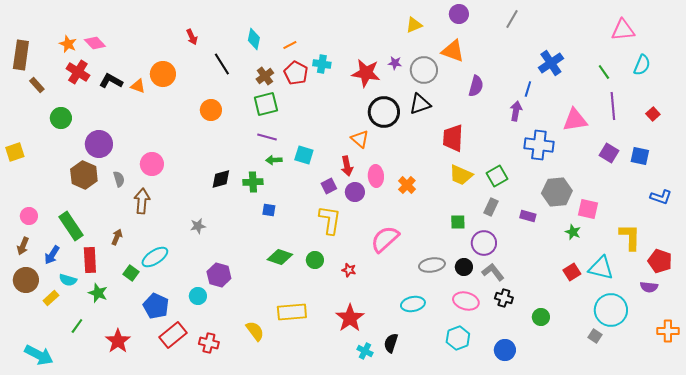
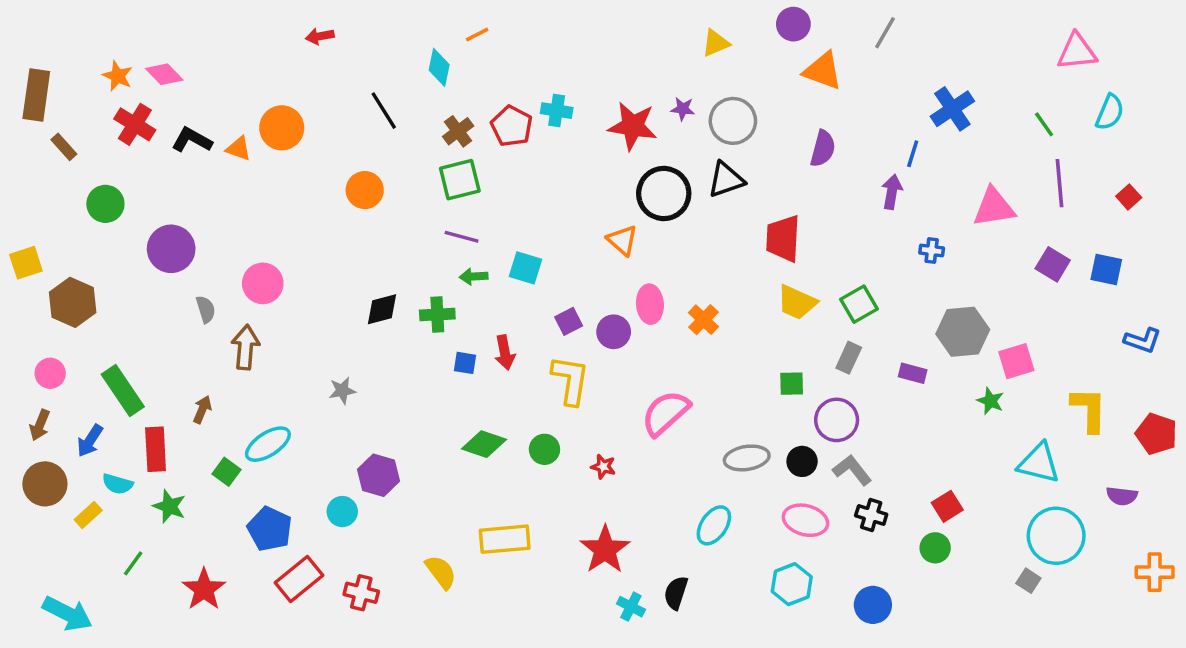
red arrow: (192, 37) -> (320, 36), moved, turned 105
orange line: (290, 45) -> (477, 34), moved
orange triangle: (453, 51) -> (823, 71), moved
blue cross: (539, 145) -> (932, 251), size x0.5
red arrow: (347, 166) -> (505, 353), moved
brown hexagon: (84, 175) -> (73, 302), moved
pink square: (588, 209) -> (1016, 361), turned -30
red pentagon: (660, 261) -> (1156, 434), moved
red square: (572, 272) -> (947, 506), moved
cyan ellipse: (413, 304) -> (714, 525), turned -45

